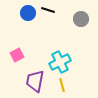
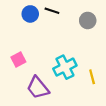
purple trapezoid: (35, 81) -> (38, 88), turned -50
yellow line: (62, 85) -> (92, 77), moved

